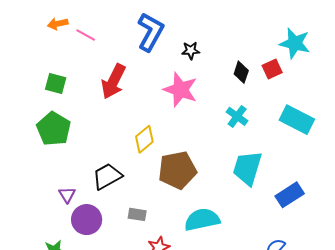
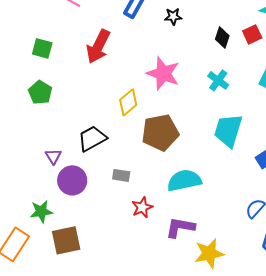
pink star: (180, 90) -> (163, 73), moved
green pentagon: (54, 129) -> (40, 92), size x0.7

